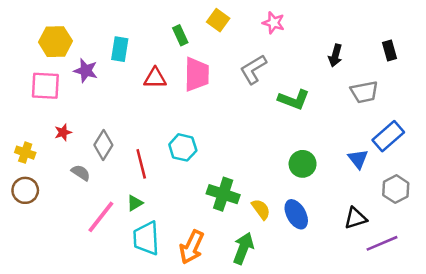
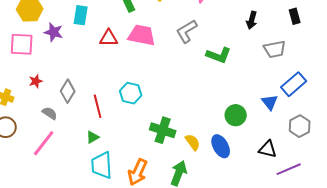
pink trapezoid: (197, 74) -> (142, 35), turned -80
green circle: (303, 164) -> (236, 115), moved
pink line: (101, 217) -> (44, 143), moved
black triangle: (355, 218) -> (268, 149), turned 30

